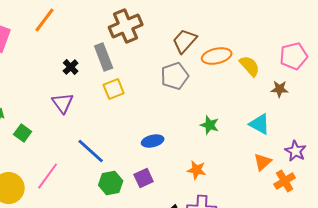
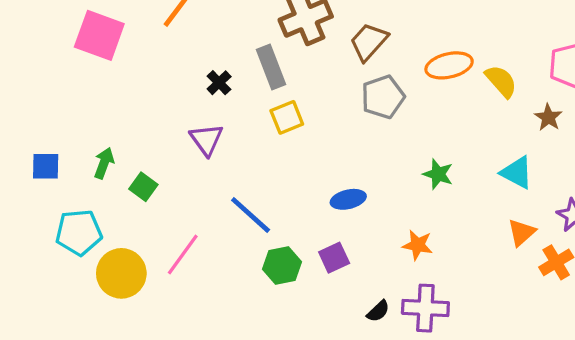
brown trapezoid: (185, 41) -> (369, 42), moved
brown star: (280, 89) -> (548, 117), turned 30

